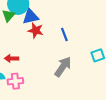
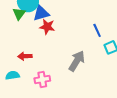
blue line: (64, 35) -> (97, 30), moved
pink cross: (15, 81) -> (42, 79), moved

